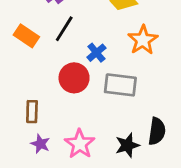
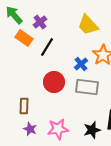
orange rectangle: (26, 36) -> (24, 38), moved
blue cross: (96, 53) -> (81, 64), moved
pink star: (80, 144) -> (58, 129), turned 30

